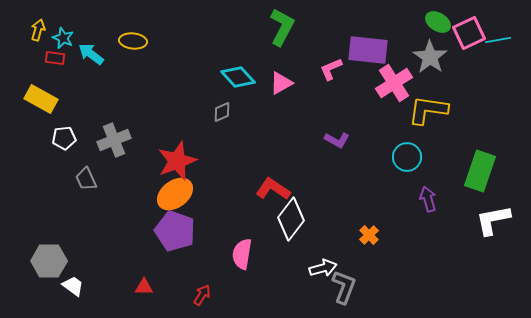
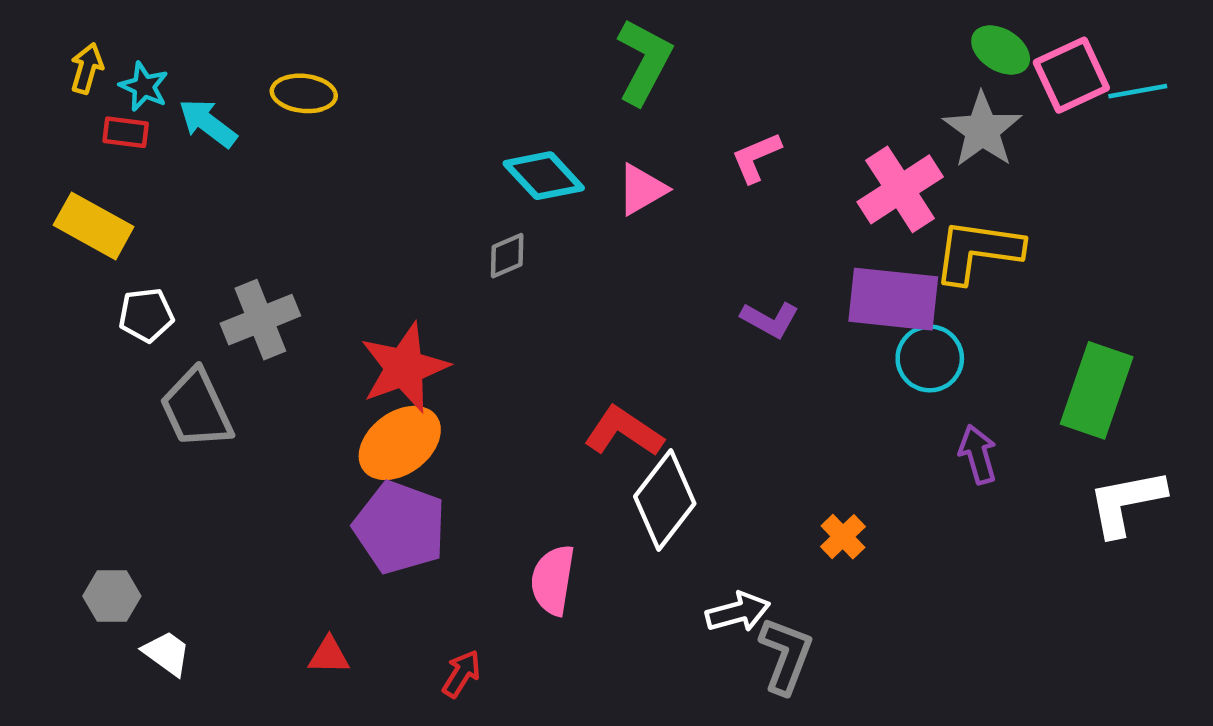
purple rectangle: (368, 50) -> (893, 299), moved
gray trapezoid: (86, 179) -> (196, 409), size x1.5
gray hexagon: (49, 261) -> (112, 596), size x0.7

